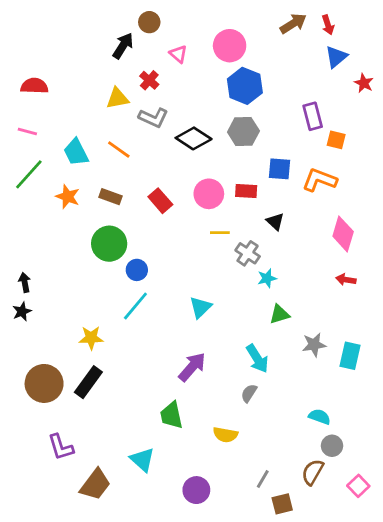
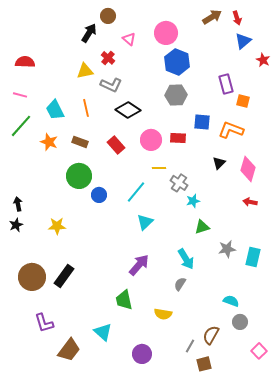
black diamond: (194, 138) -> (128, 110), moved
orange line: (119, 150) -> (86, 108), turned 42
black triangle: (275, 221) -> (219, 163), moved, turned 32
cyan line: (135, 306) -> (136, 192), moved
yellow star: (91, 338) -> (57, 226), moved
brown semicircle: (313, 472) -> (211, 335), moved

